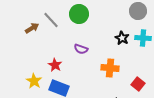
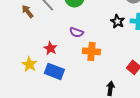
brown arrow: (32, 28) -> (27, 11), turned -96
orange cross: (110, 68) -> (91, 51), moved

